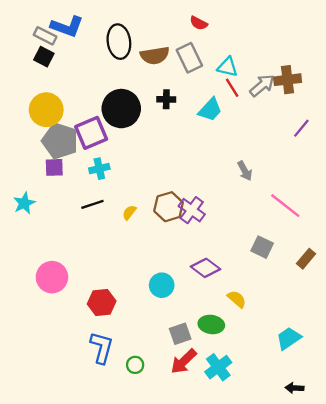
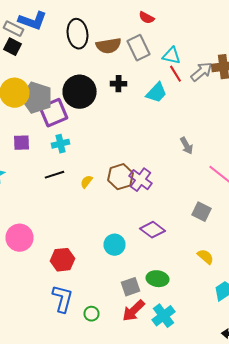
gray pentagon: (60, 141) -> (36, 98), moved
yellow semicircle: (237, 299) -> (206, 257), moved

